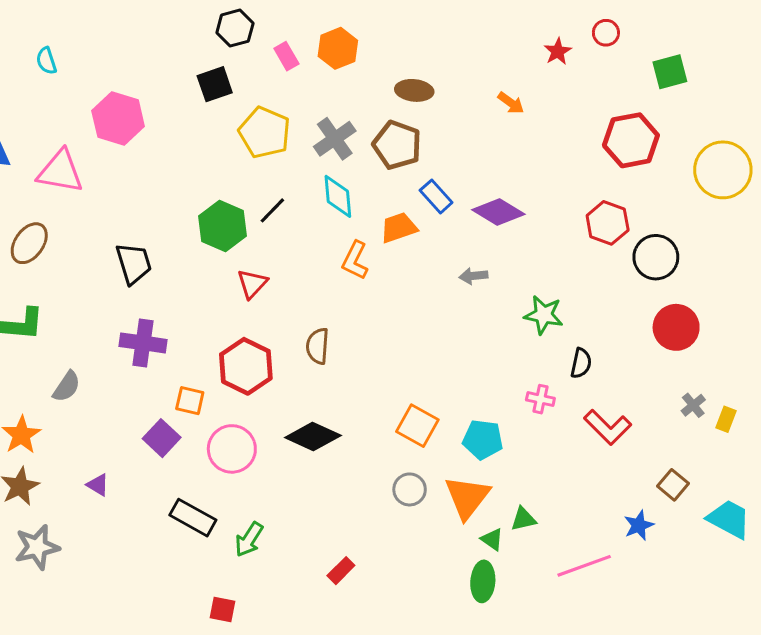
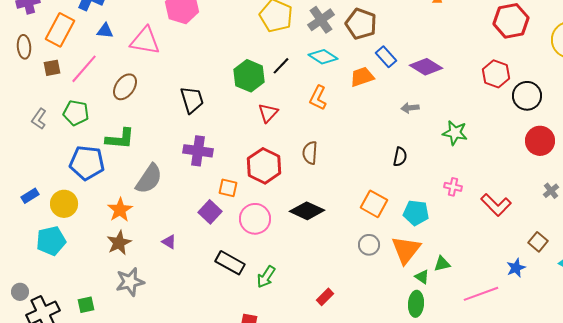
cyan diamond: (338, 196) -> (323, 57), turned -52
orange L-shape: (355, 260) -> (318, 98), moved
black semicircle: (581, 363) -> (400, 157), moved
gray semicircle: (67, 387) -> (149, 179), size x1.5

